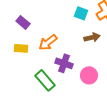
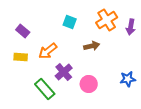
cyan square: (81, 13) -> (70, 22), moved
purple cross: (64, 63) -> (64, 72), turned 30

